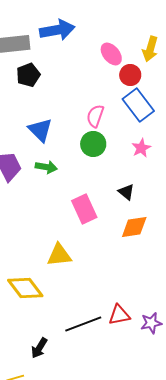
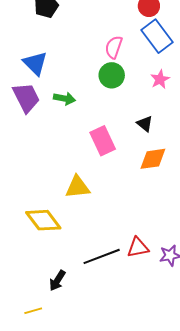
blue triangle: (40, 130) -> (35, 63), moved

